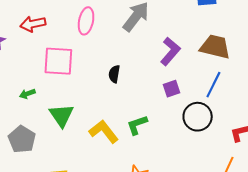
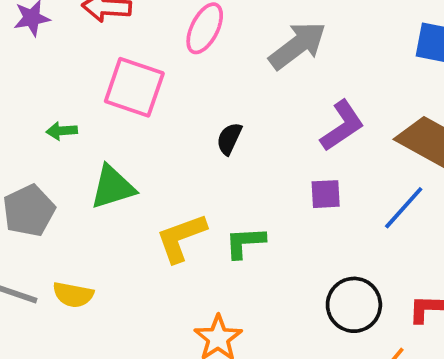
green triangle: (61, 115) -> (113, 187), turned 32
black circle: (198, 117) -> (354, 305), moved
yellow L-shape: (104, 132) -> (181, 238), turned -88

